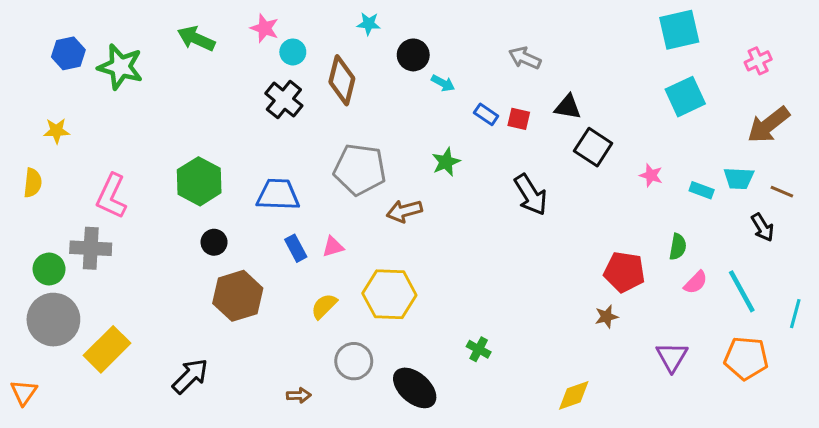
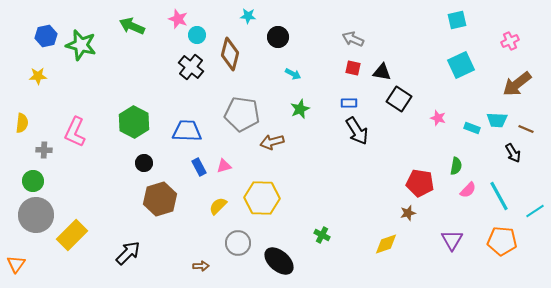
cyan square: (679, 30) -> (457, 20), size x0.7
cyan arrow: (443, 83) -> (293, 74), moved
blue rectangle: (486, 114) -> (349, 103), moved, turned -35
red square: (519, 119) -> (353, 68), moved
yellow star: (56, 131) -> (38, 76), moved
gray cross: (91, 248) -> (44, 150), moved, size x0.6
cyan line: (795, 314) -> (535, 211), turned 42
yellow diamond: (574, 395) -> (386, 244), moved

